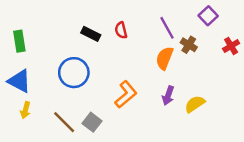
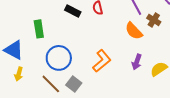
green rectangle: (19, 41) -> (39, 29), moved
orange semicircle: (165, 58) -> (134, 31), turned -66
blue circle: (74, 73) -> (59, 58), moved

